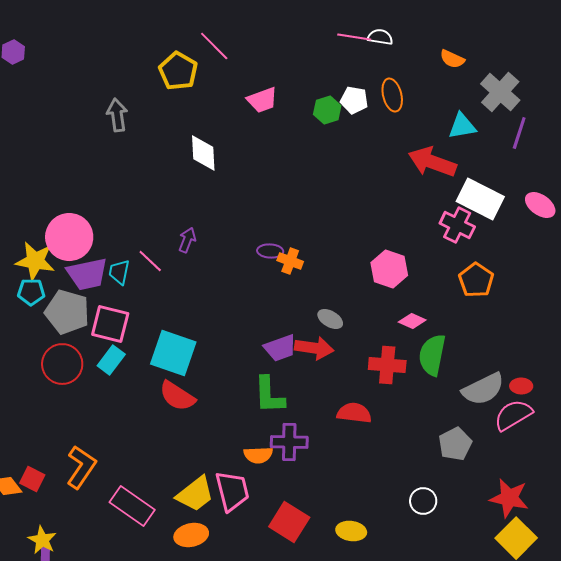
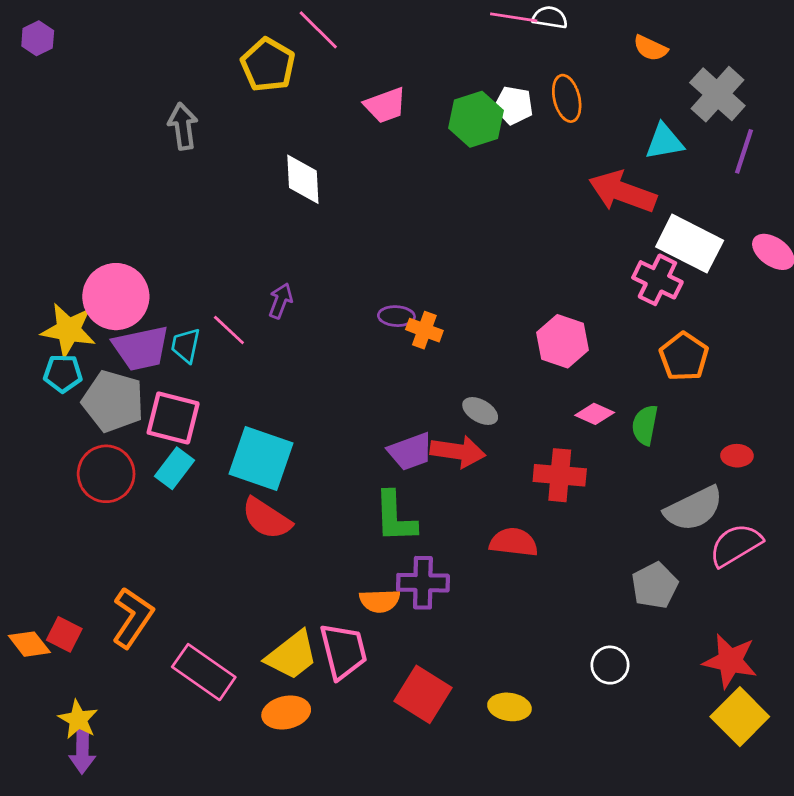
green hexagon: (327, 110) -> (476, 119), size x1.4
green semicircle: (432, 355) -> (645, 425), moved, size x0.7
red ellipse: (521, 386) -> (737, 456), moved

